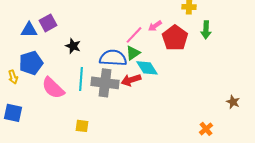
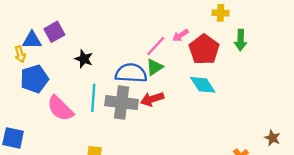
cyan diamond: (147, 68) -> (203, 85), moved
yellow arrow: (13, 77) -> (20, 54), moved
brown star: (233, 102) -> (272, 138), moved

